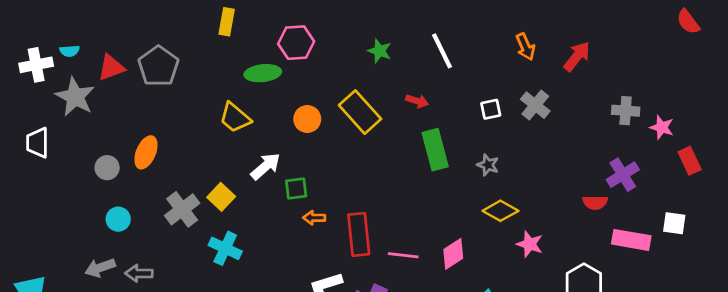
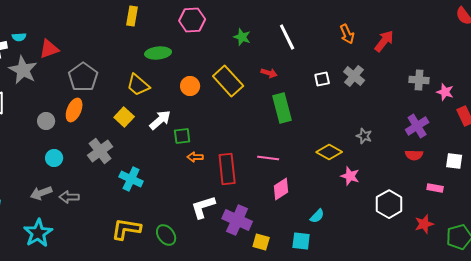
pink hexagon: (296, 43) -> (192, 20), moved
gray pentagon: (158, 66) -> (83, 77), moved
gray star: (488, 165) -> (364, 136), moved
yellow square: (221, 197) -> (124, 117), moved
red semicircle: (595, 202) -> (414, 155), moved
pink rectangle: (631, 240) -> (435, 188), moved, size x0.6
pink diamond: (453, 254) -> (281, 189), moved
pink line: (403, 255) -> (268, 158), moved

